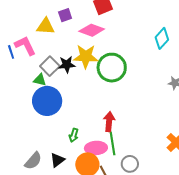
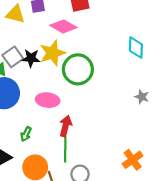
cyan diamond: (162, 38) -> (136, 48), turned -50
yellow star: (86, 56) -> (52, 53), turned -30
pink ellipse: (96, 148) -> (48, 100), moved

